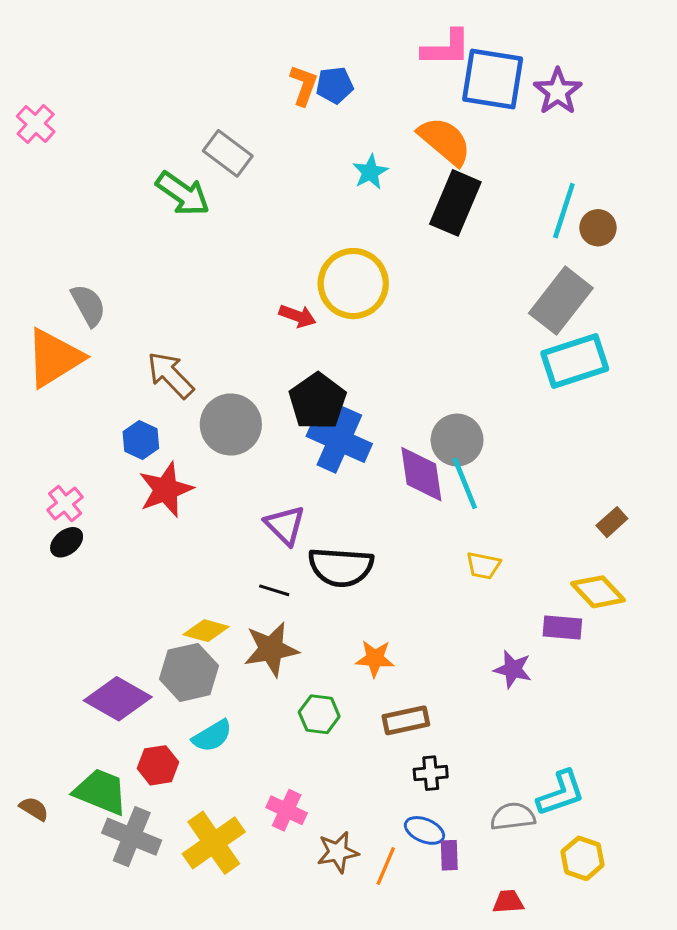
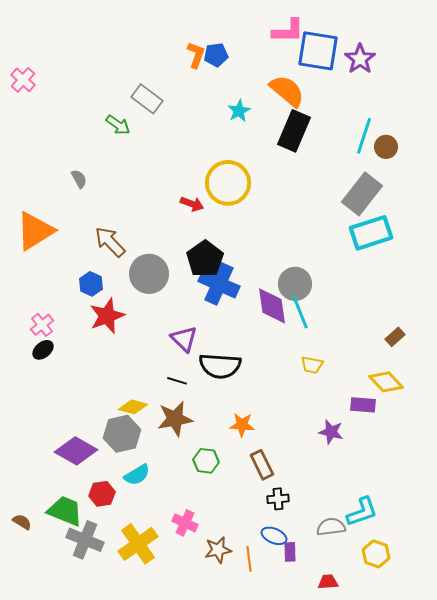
green arrow: (183, 194) -> (118, 125), size x0.7
gray semicircle: (88, 305) -> (79, 179), moved, size x0.7
brown rectangle: (406, 720) -> (262, 465), turned 76
orange line: (386, 866) -> (249, 559), turned -30

